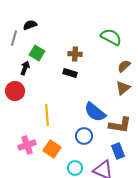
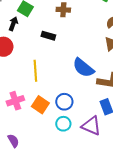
black rectangle: (70, 73) -> (48, 36), moved
blue circle: (84, 136) -> (64, 102), moved

